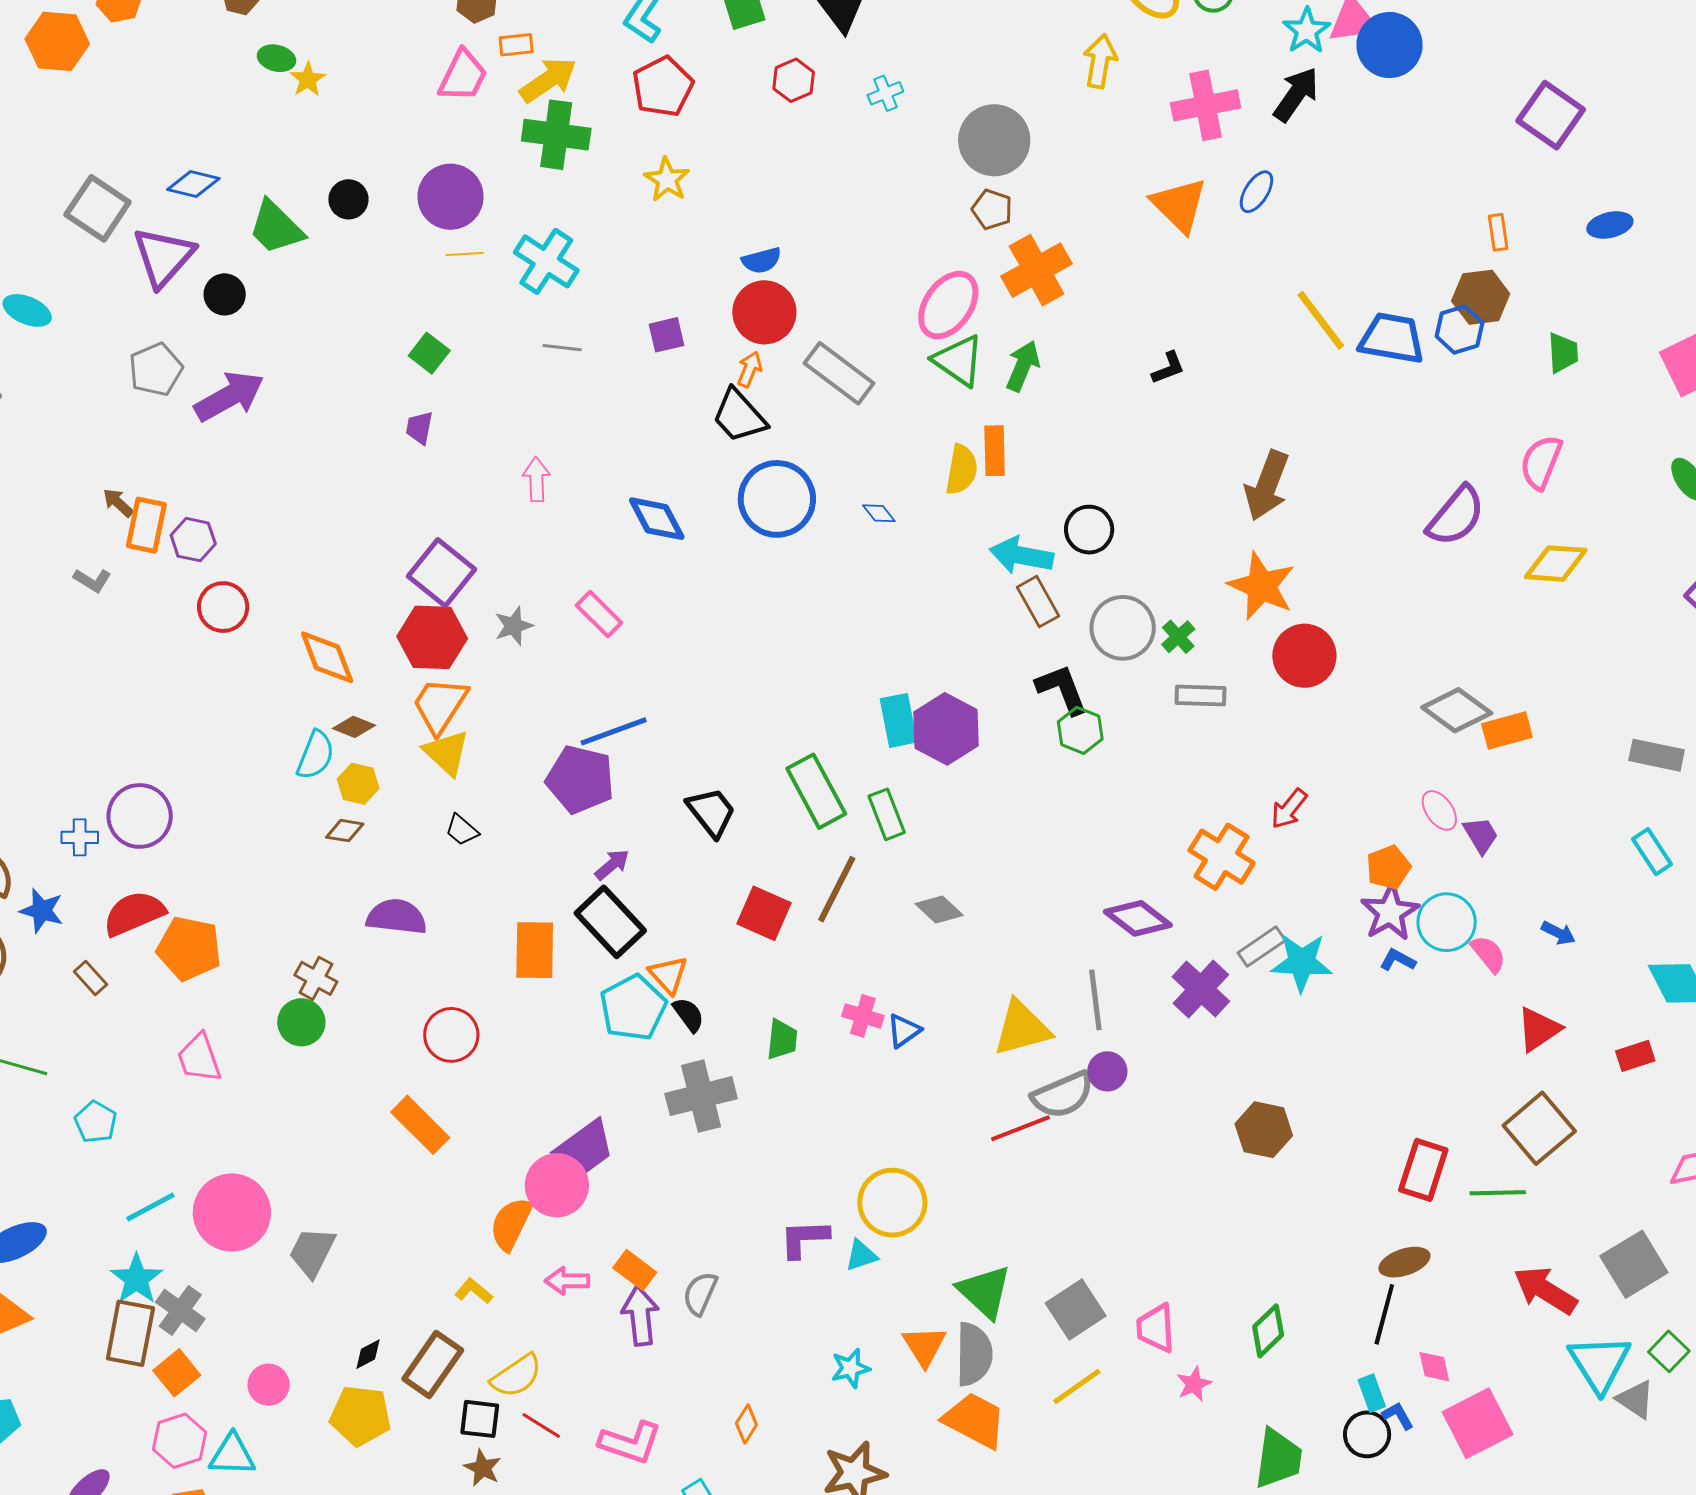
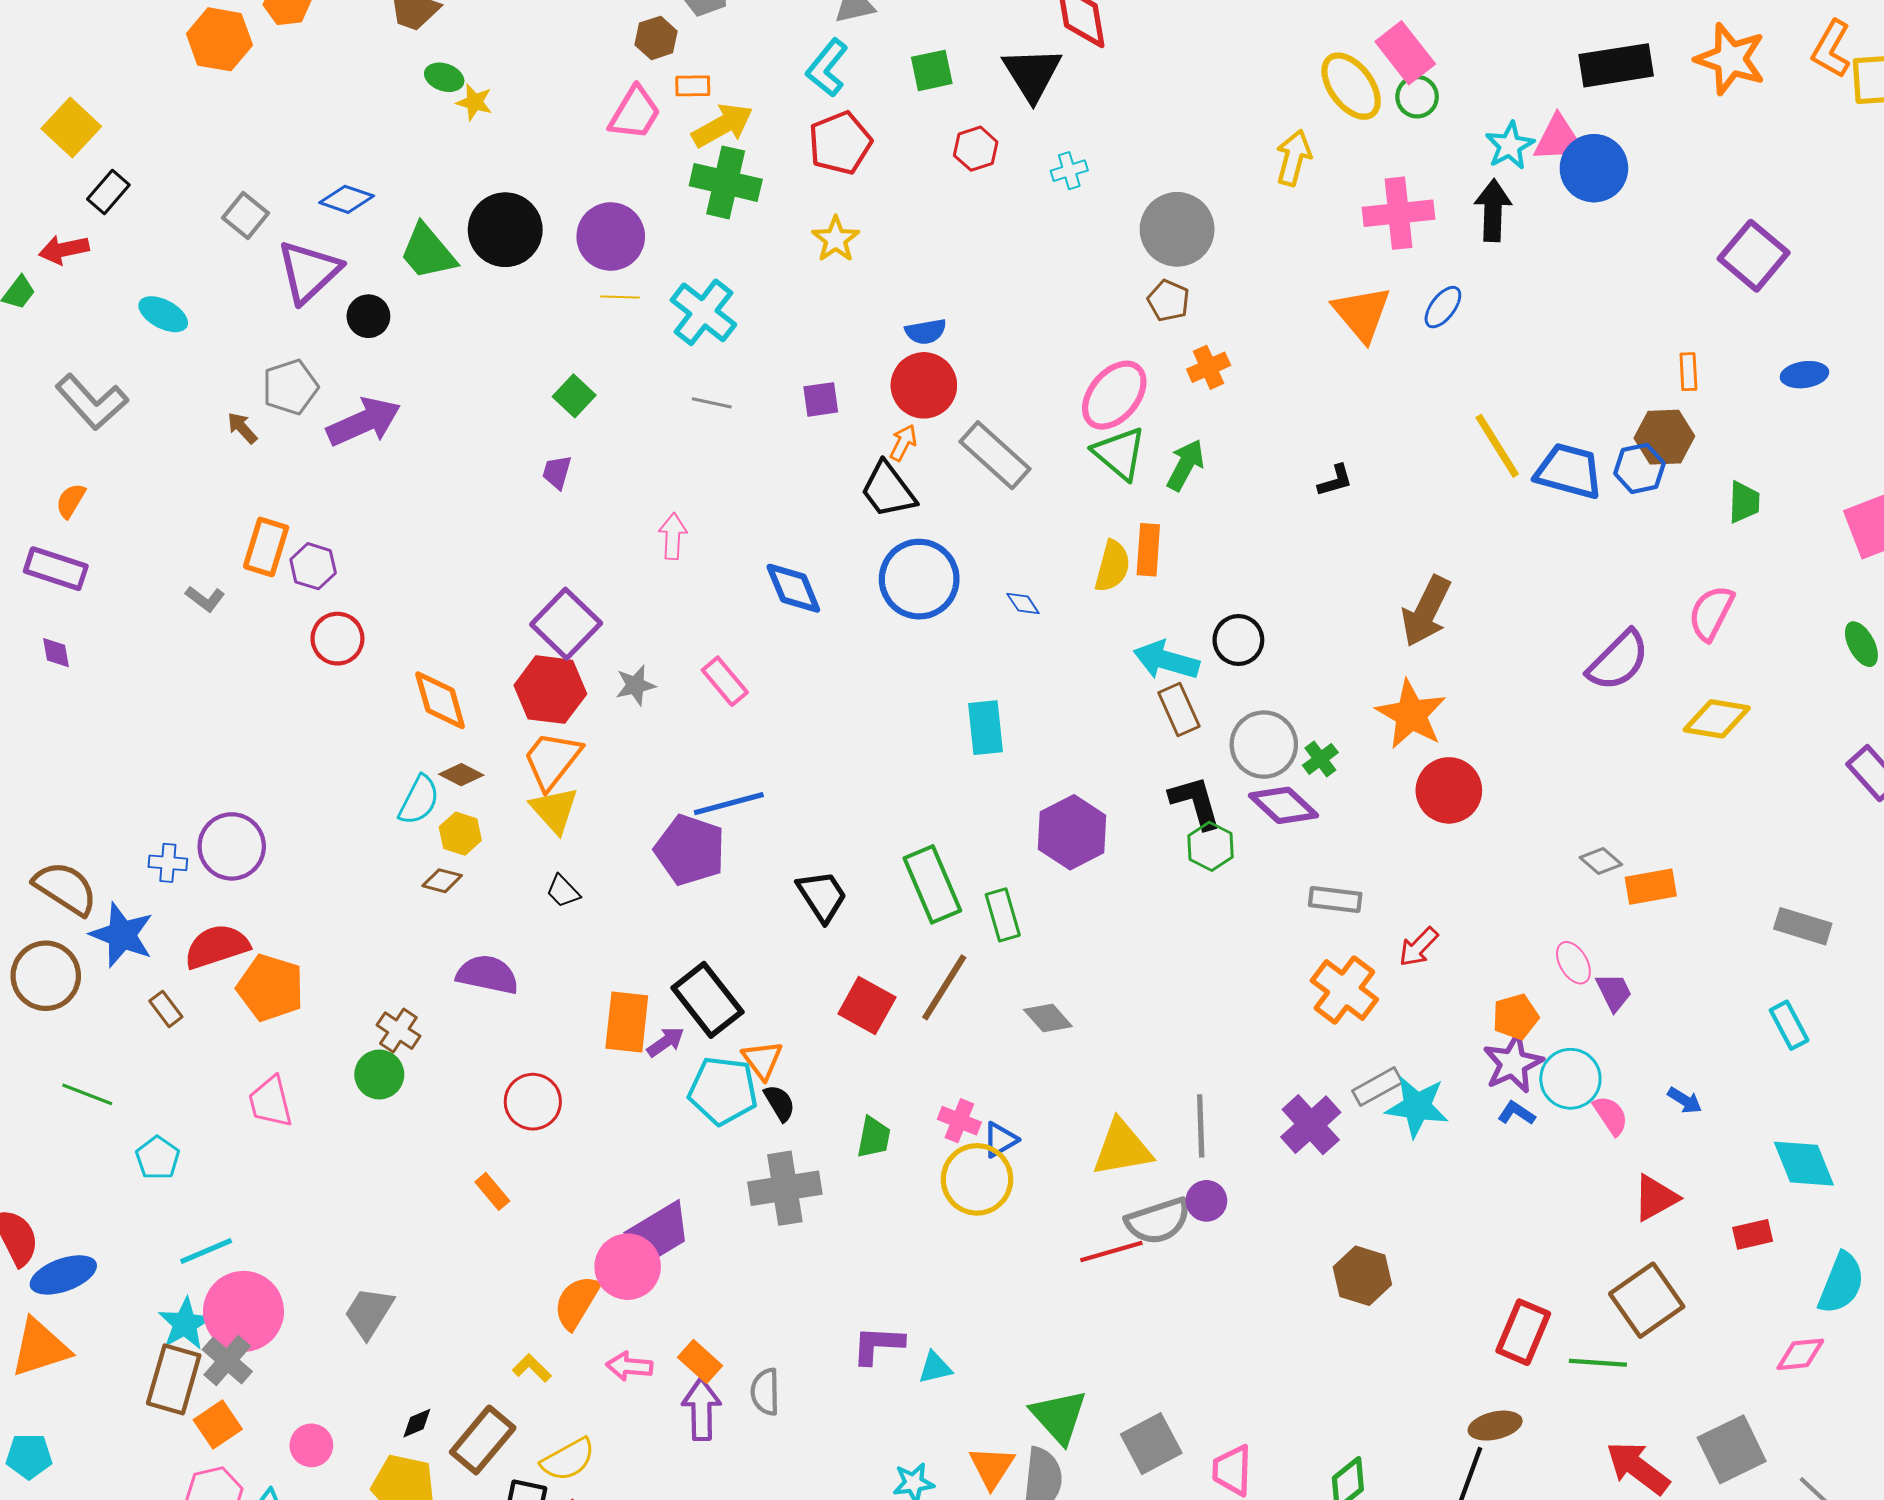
yellow star: (308, 79) -> (474, 102), turned -30
black arrow: (1296, 94) -> (1493, 210), turned -38
black circle: (348, 199) -> (505, 230), size x1.8
gray square: (98, 208) -> (245, 215), size x0.7
orange cross: (1037, 270) -> (1209, 367), size x0.6
brown arrow: (118, 503) -> (242, 428), moved
gray rectangle: (1201, 696) -> (1335, 899), moved
gray diamond: (1457, 710) -> (1601, 861), size x0.6
cyan rectangle: (898, 720) -> (986, 728), moved
purple arrow: (612, 865) -> (666, 1042), moved
blue star: (42, 911) -> (122, 935), size x1.4
purple diamond: (1138, 918) -> (1283, 805), moved
cyan pentagon: (633, 1008) -> (723, 1091), turned 30
orange rectangle: (420, 1125) -> (492, 1191), size x0.6
yellow circle: (892, 1203) -> (977, 1179), moved
pink circle: (232, 1212) -> (243, 1311), moved
gray semicircle: (700, 1293) -> (765, 1392), turned -30

